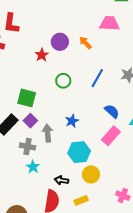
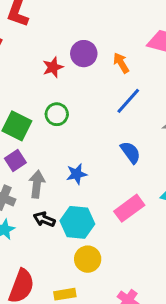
blue line: (97, 78) -> (128, 101), moved
green circle: (63, 81) -> (57, 114), moved
blue semicircle: (112, 111) -> (130, 152), moved
black arrow: (61, 180) -> (44, 219), moved

